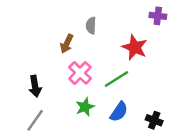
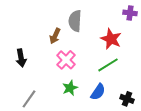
gray semicircle: (91, 26) -> (75, 21), size x1.5
green line: (116, 79) -> (108, 65), moved
black arrow: (35, 86) -> (21, 58), moved

